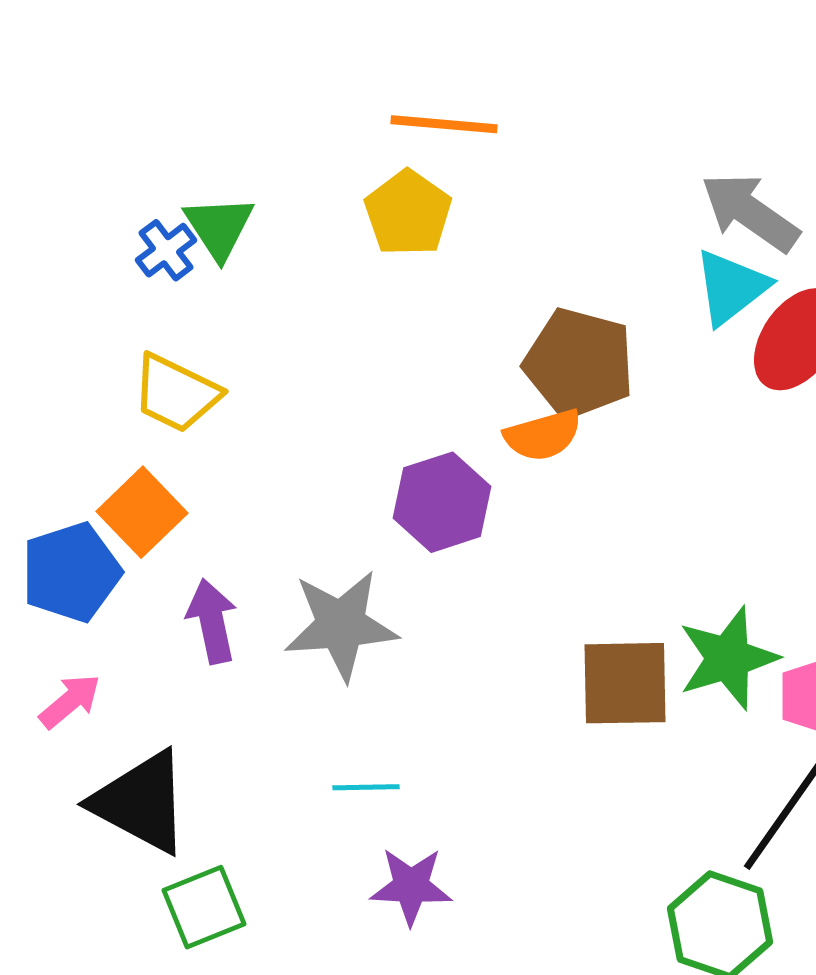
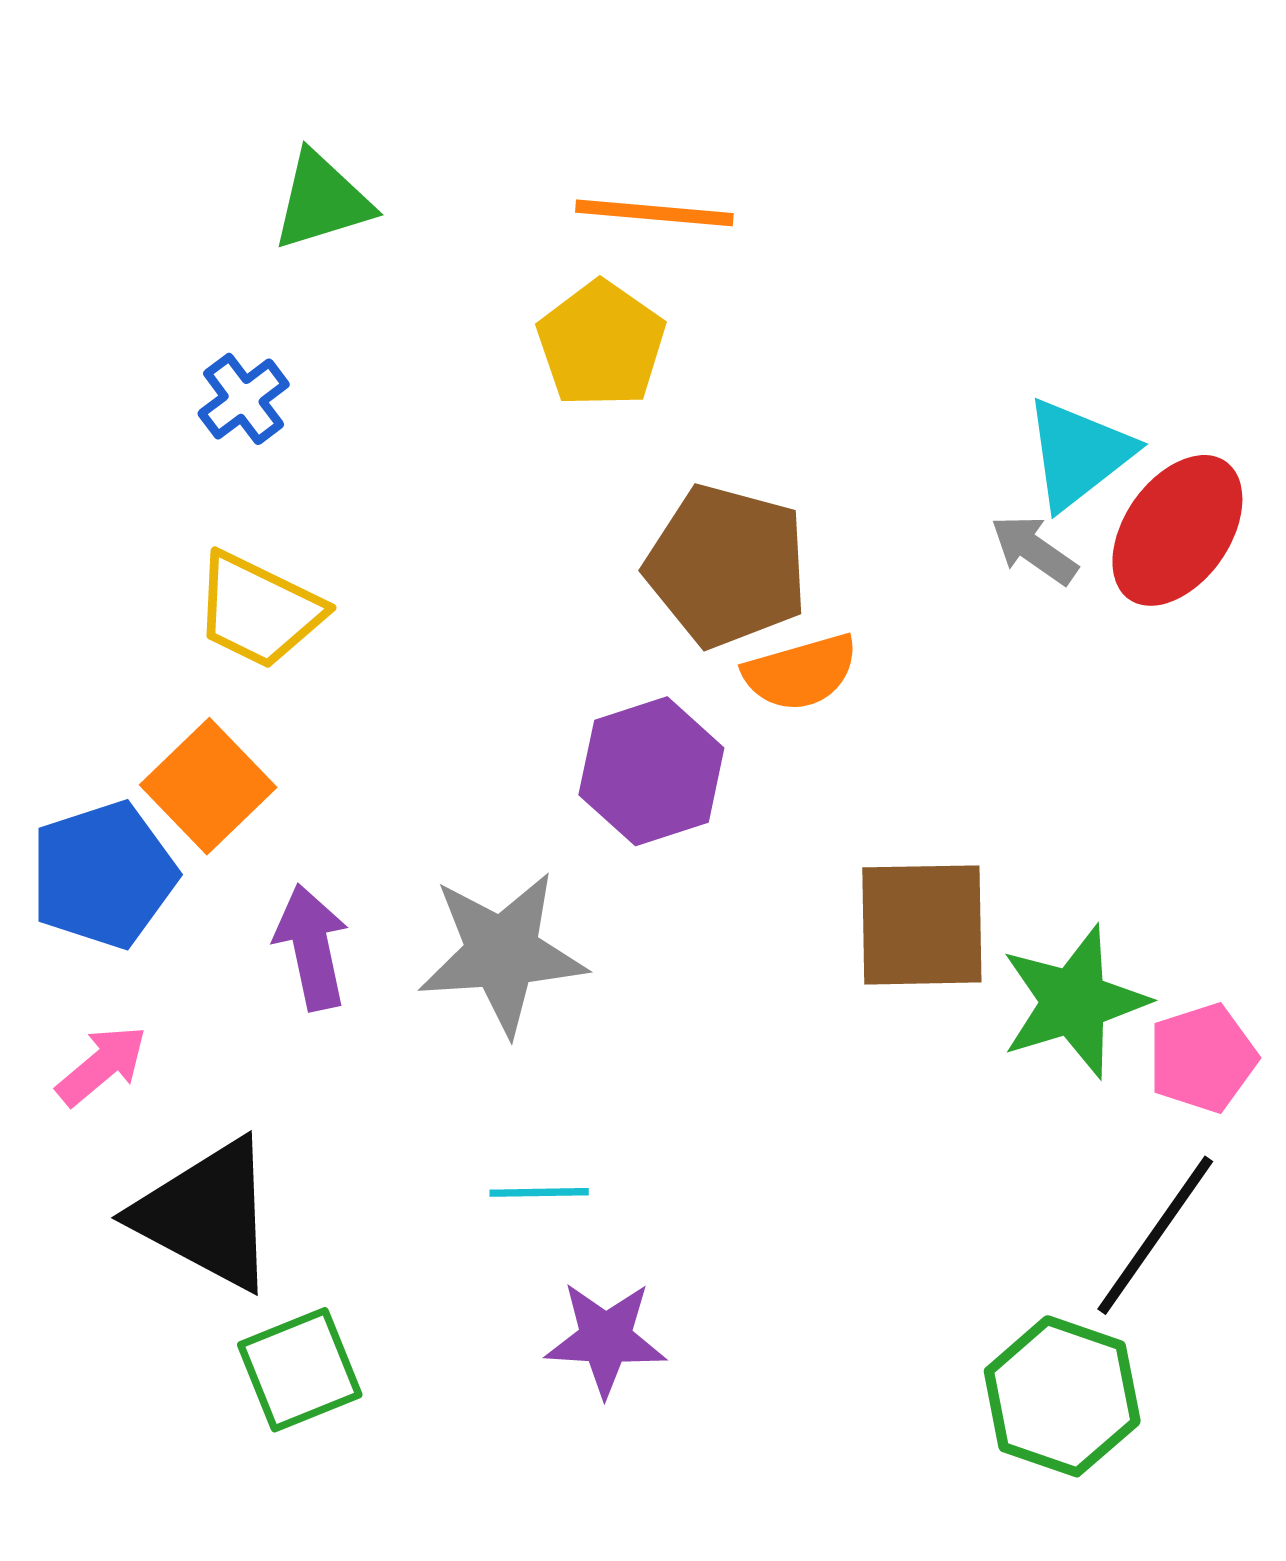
gray arrow: (750, 212) -> (1034, 550), moved, size x0.6
green triangle: (219, 227) -> (322, 201), moved, turned 46
brown pentagon: (579, 363) -> (727, 566), moved
brown square: (625, 683) -> (922, 925), moved

